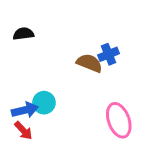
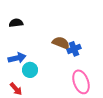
blue cross: (109, 54) -> (74, 49), moved
blue arrow: (25, 110) -> (17, 58), moved

